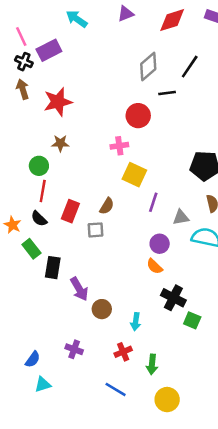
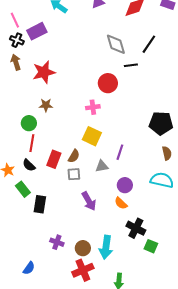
gray diamond: (148, 67) -> (116, 44), turned -65
yellow square: (134, 175) -> (92, 136), moved
brown semicircle: (107, 206) -> (74, 156), moved
gray triangle: (181, 217) -> (102, 166), moved
purple arrow: (79, 289) -> (89, 201), moved
brown circle: (102, 309) -> (83, 248), moved
cyan arrow: (136, 322) -> (106, 247), size x1.6
purple cross: (74, 349) -> (57, 242), moved
red cross: (123, 352) -> (83, 270), moved, size x1.5
blue semicircle: (33, 359) -> (29, 268), moved

